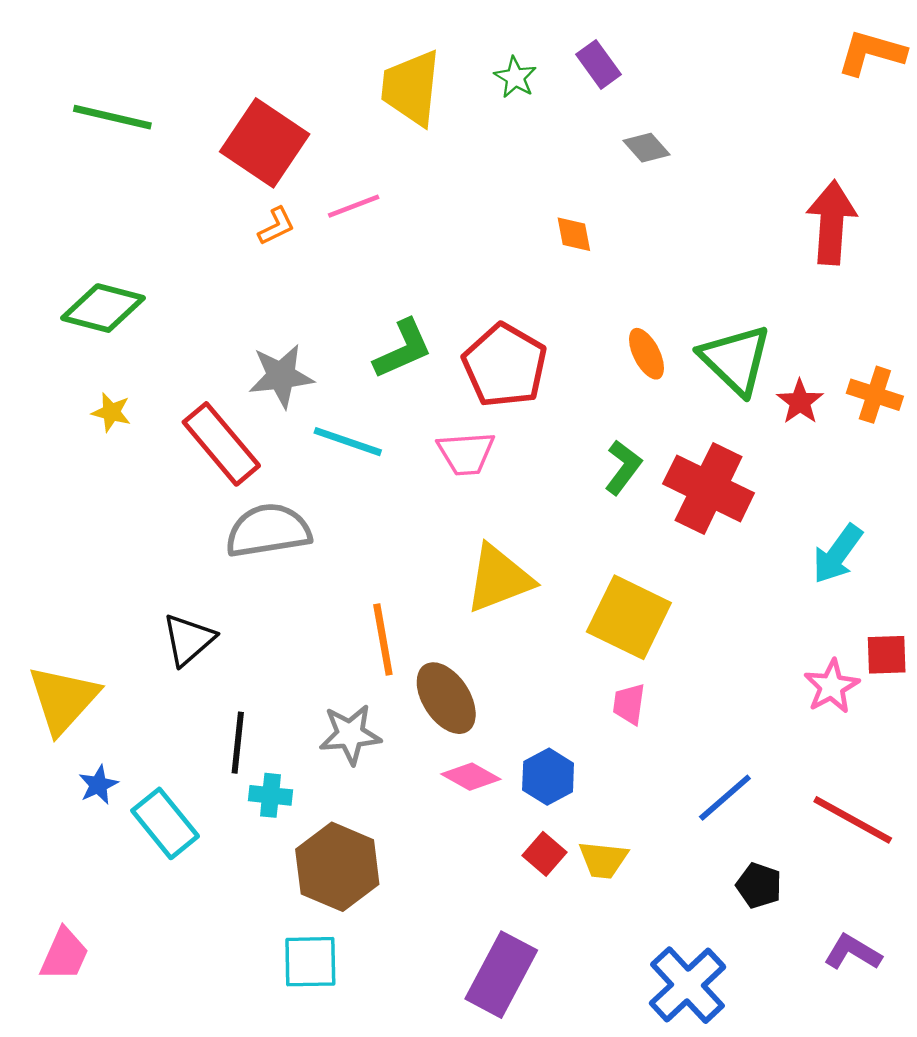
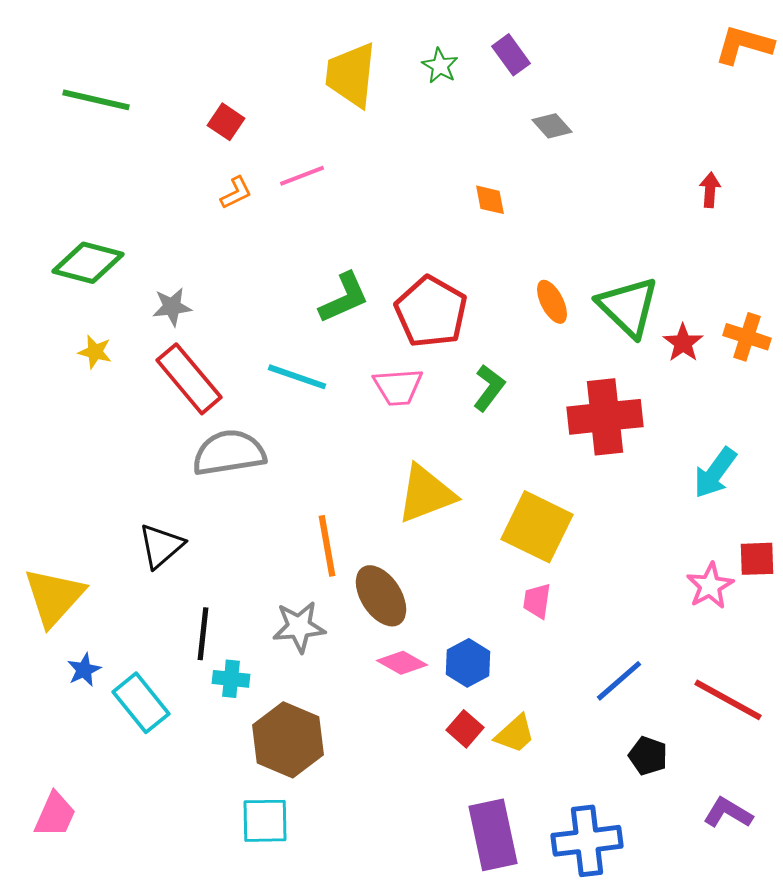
red square: (265, 143) -> (226, 122), size x0.5
red arrow: (832, 223) -> (710, 190), size x0.5
gray star: (281, 376) -> (172, 307), moved, size x0.7
green L-shape: (623, 467) -> (489, 388), moved
red cross: (709, 488) -> (605, 417), turned -32
yellow trapezoid: (603, 860) -> (515, 734), turned -48
purple rectangle: (501, 975) -> (493, 835), moved, turned -40
blue cross: (687, 985) -> (587, 841), turned 36

